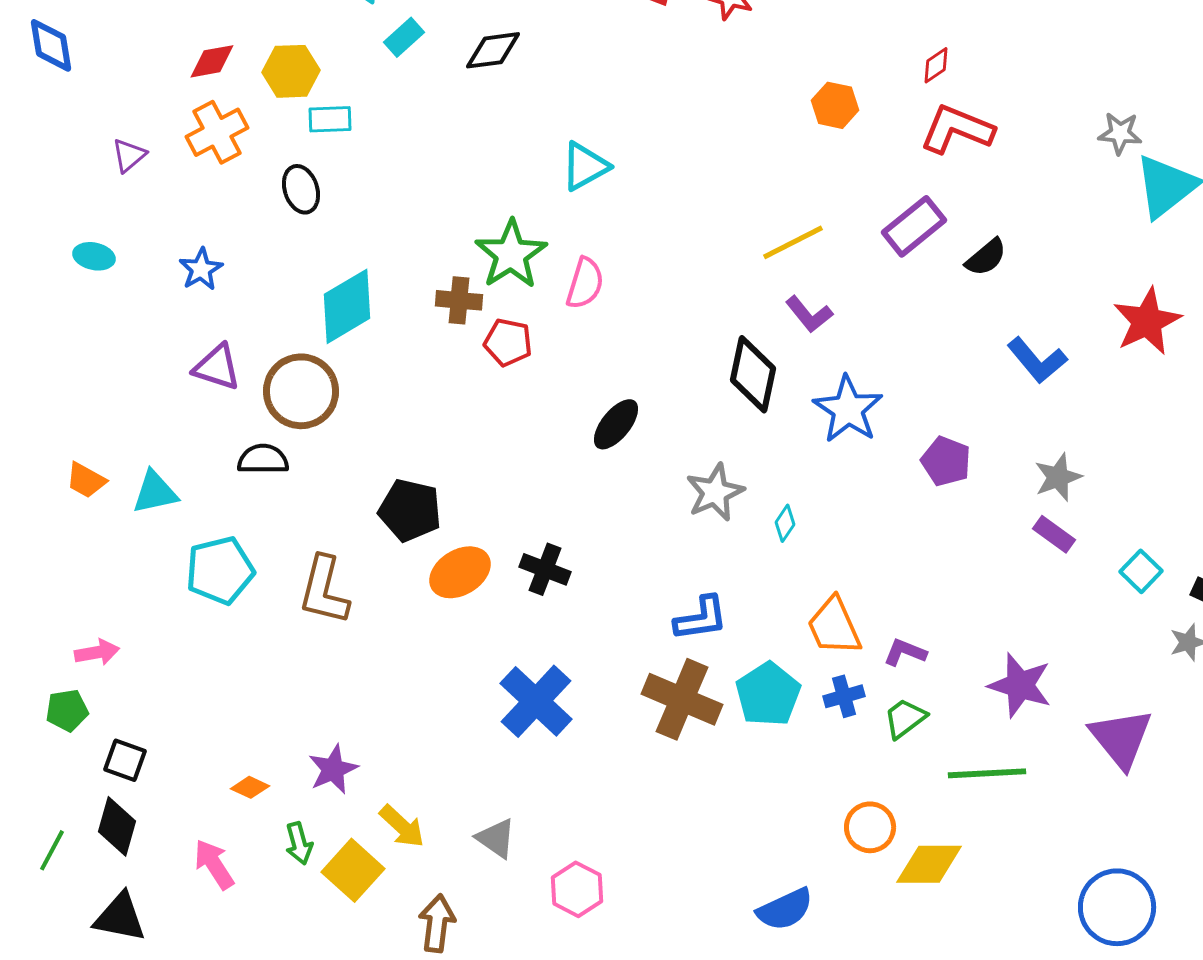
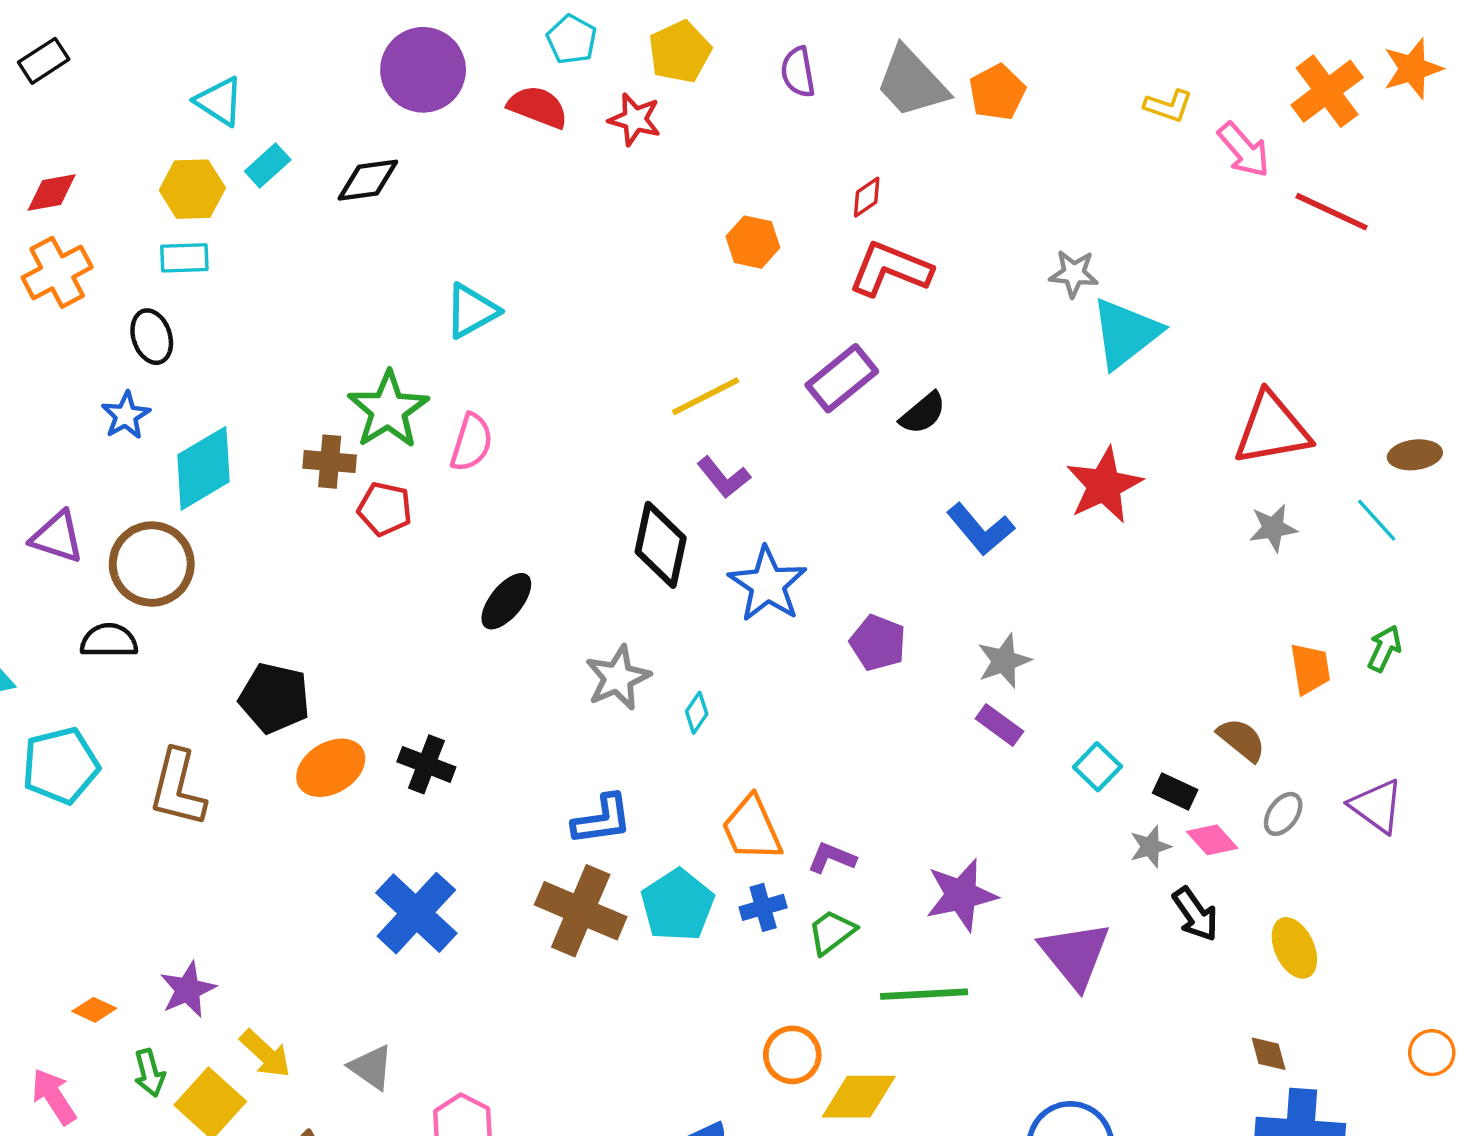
yellow hexagon: (291, 71) -> (192, 189), moved
blue star: (201, 269) -> (126, 415), moved
purple star: (1020, 685) -> (961, 895), turned -30

